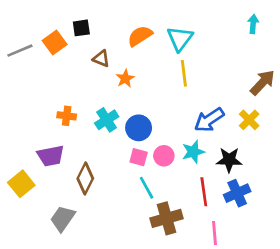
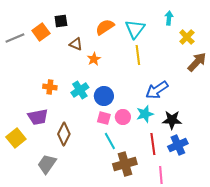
cyan arrow: (253, 24) -> (169, 18), moved
yellow cross: (249, 120) -> (187, 37), moved

